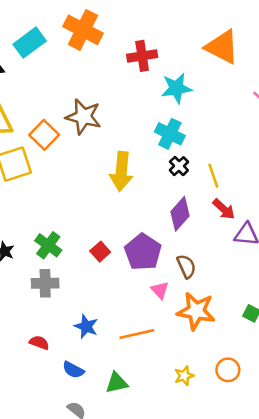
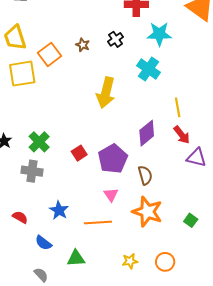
brown star: (83, 117) -> (83, 45), size x0.5
black cross: (179, 166) -> (115, 39), moved
pink triangle: (160, 290) -> (111, 195), moved

